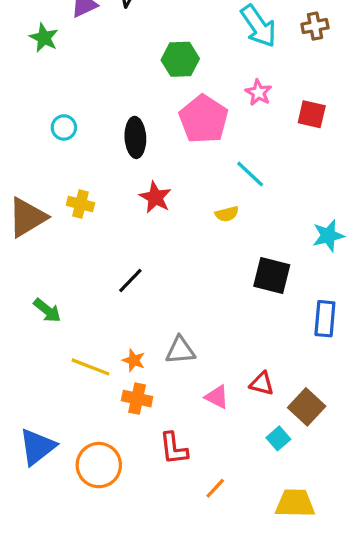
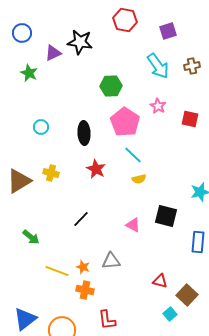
cyan line: (250, 174) -> (133, 155), moved
pink triangle: (217, 397) -> (133, 225), moved

